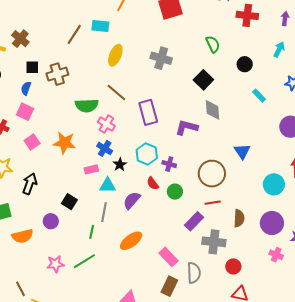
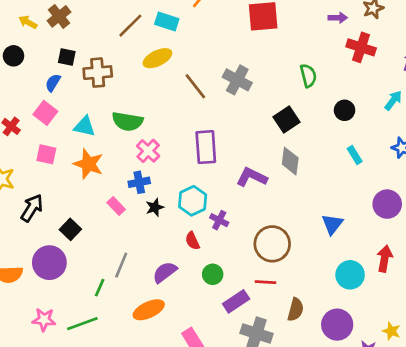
yellow ellipse: (115, 55) -> (157, 58), moved, turned 30
brown line: (116, 92) -> (195, 86), moved
pink square: (32, 142) -> (46, 154), turned 35
blue cross: (105, 148) -> (139, 182), turned 35
blue triangle: (242, 151) -> (332, 224), moved
pink rectangle: (91, 169) -> (116, 206), turned 48
cyan triangle: (108, 185) -> (84, 126), moved
green circle: (175, 192) -> (213, 274), moved
purple semicircle: (132, 200) -> (165, 272), moved
black square: (69, 202) -> (70, 229), moved
purple circle: (51, 221) -> (49, 263), size x1.6

